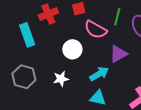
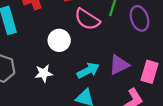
purple triangle: (118, 54) -> (119, 65), moved

